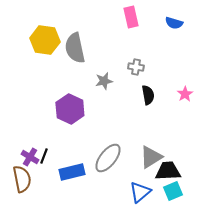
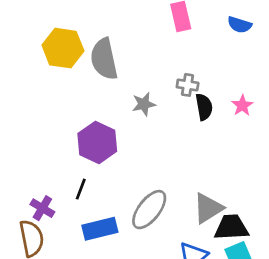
pink star: (185, 94) -> (242, 106), moved
black semicircle: (148, 95) -> (204, 107), moved
black line: (44, 156) -> (81, 189), moved

